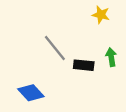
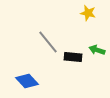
green arrow: (111, 57) -> (97, 50), turned -63

